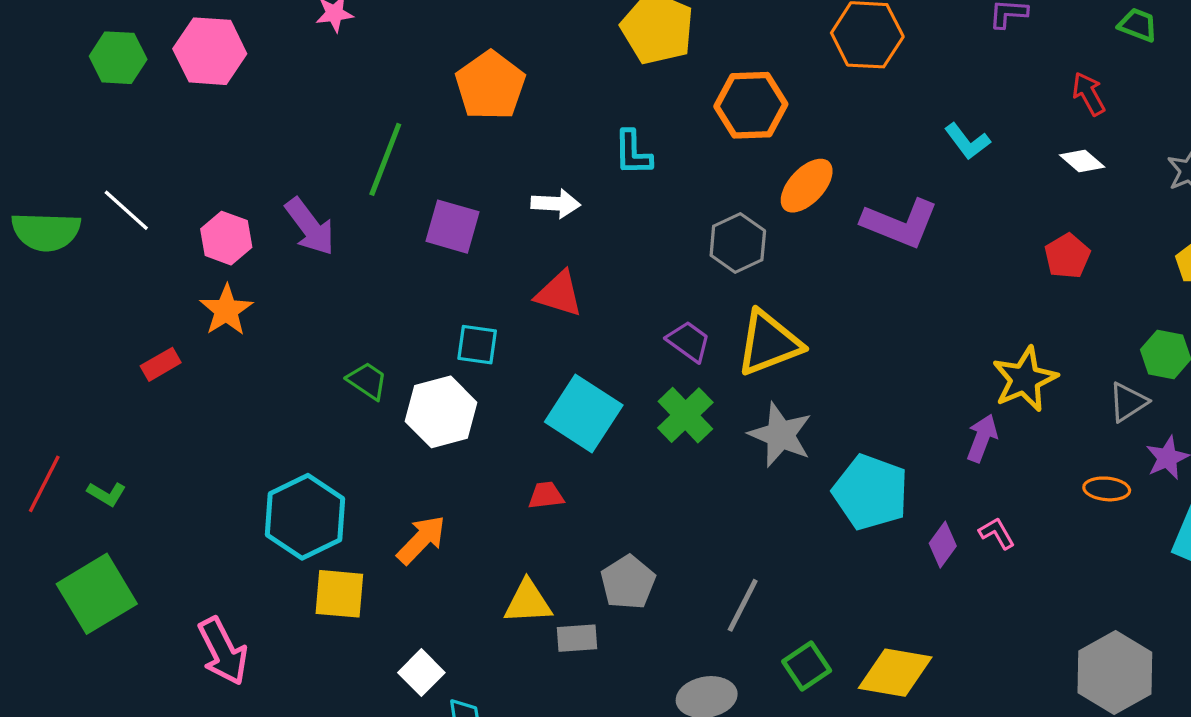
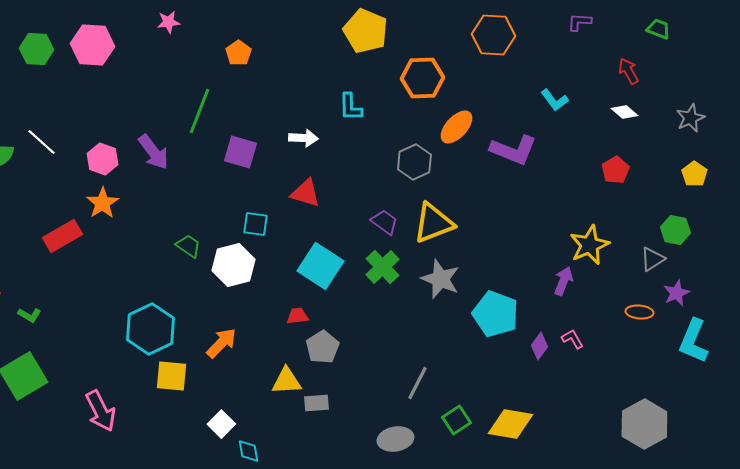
orange pentagon: (490, 86) -> (238, 53), moved, size x0.6
red rectangle: (161, 364) -> (62, 236), size x1.6
gray pentagon: (628, 582) -> (322, 347), moved

